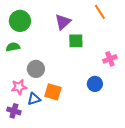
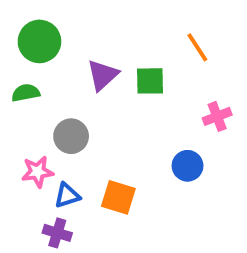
orange line: (100, 12) -> (197, 47), moved
purple triangle: (63, 22) -> (103, 75), moved
orange square: (53, 92) -> (118, 197), moved
purple cross: (14, 111) -> (57, 233), moved

